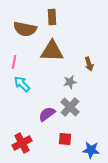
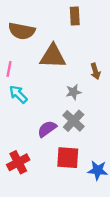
brown rectangle: (52, 17) -> (75, 16), moved
red square: (65, 139) -> (68, 158), size x1.5

